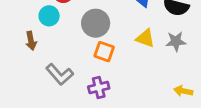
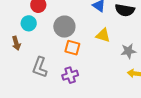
gray star: (176, 41) -> (128, 51), moved
gray L-shape: (60, 74) -> (40, 67), turned 65

